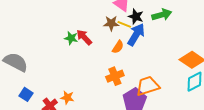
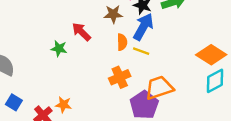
yellow line: (124, 24) -> (141, 51), moved
green star: (71, 38) -> (59, 49), moved
orange semicircle: (118, 47) -> (122, 42), turned -32

